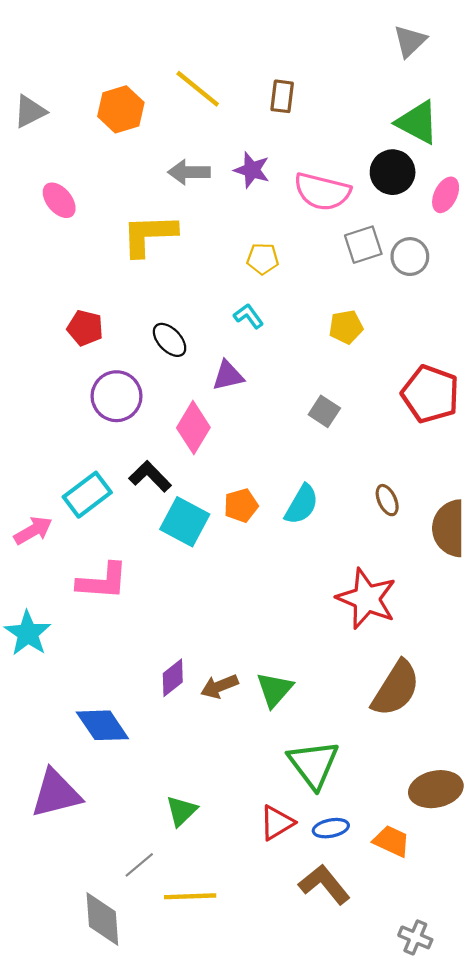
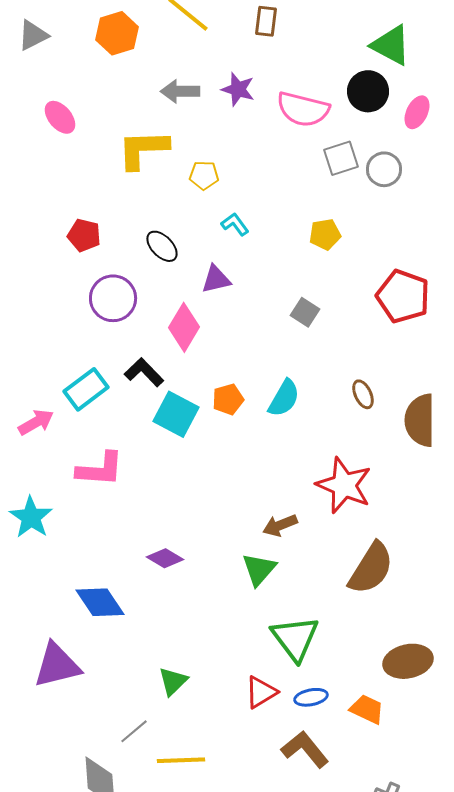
yellow pentagon: (263, 259) -> (204, 175), moved
purple diamond: (173, 678) -> (165, 558), turned 69
brown arrow: (219, 686) -> (280, 525), moved

